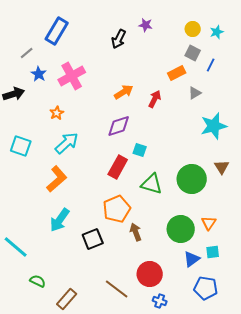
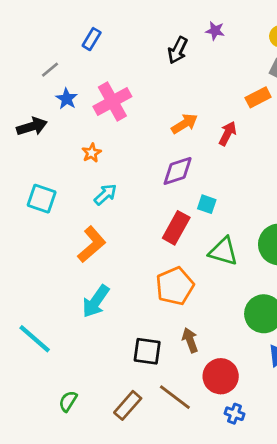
blue rectangle: (57, 31) -> (92, 39), size x0.6
cyan arrow: (67, 143) -> (105, 194), size x0.7
brown arrow: (136, 232) -> (190, 340), moved
black square: (93, 239) -> (147, 351), moved, turned 30
green semicircle: (38, 281) -> (68, 401), moved, turned -84
brown rectangle: (67, 299) -> (128, 405), moved

